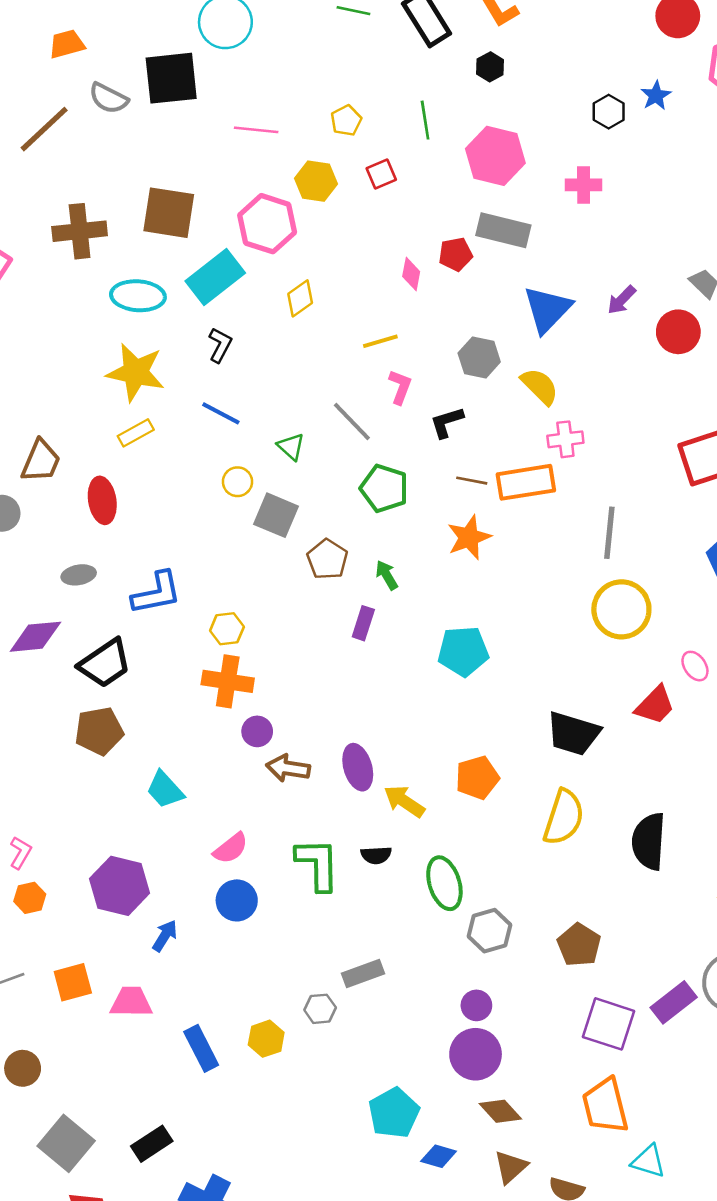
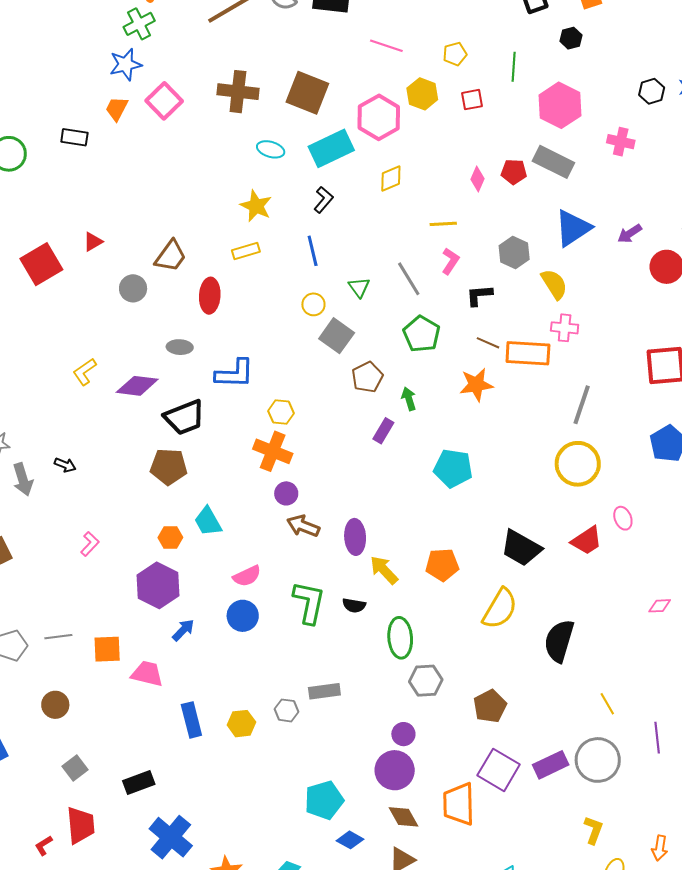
cyan ellipse: (138, 296) -> (271, 149), size x0.7
yellow star: (136, 372) -> (256, 206), size x0.7
blue line: (221, 413) -> (313, 251), turned 36
orange hexagon: (30, 898) -> (170, 538), moved
orange trapezoid: (605, 1106) -> (459, 804), moved
gray square: (66, 1143) -> (75, 768), size x0.6

